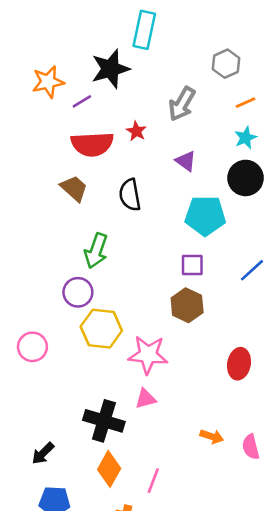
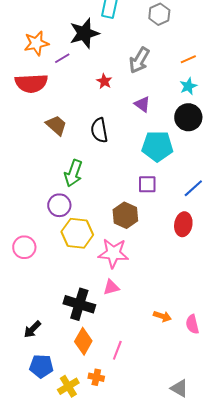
gray hexagon: (226, 64) -> (159, 14), moved
red semicircle: (92, 144) -> (31, 83), moved
brown hexagon: (187, 305) -> (125, 215), moved
red ellipse: (239, 364) -> (183, 224), moved

